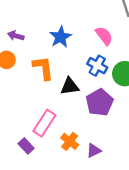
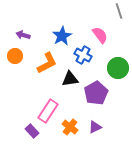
blue cross: (97, 66) -> (83, 55), moved
orange L-shape: (43, 68) -> (47, 63), turned 70
purple triangle: (94, 151) -> (95, 127), moved

